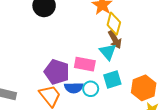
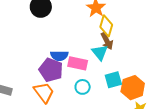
cyan square: (112, 80) -> (113, 80), moved
blue semicircle: (74, 88) -> (59, 56), moved

